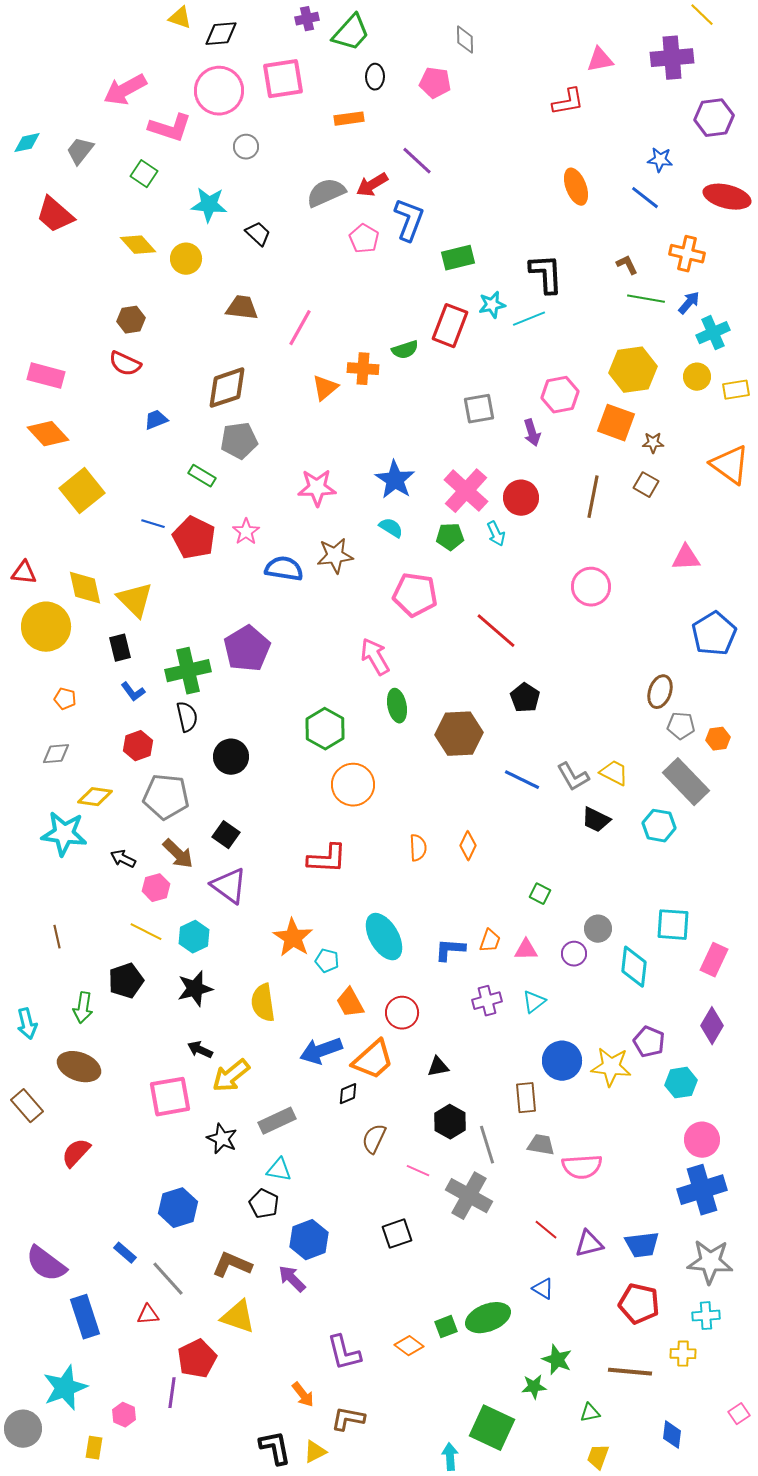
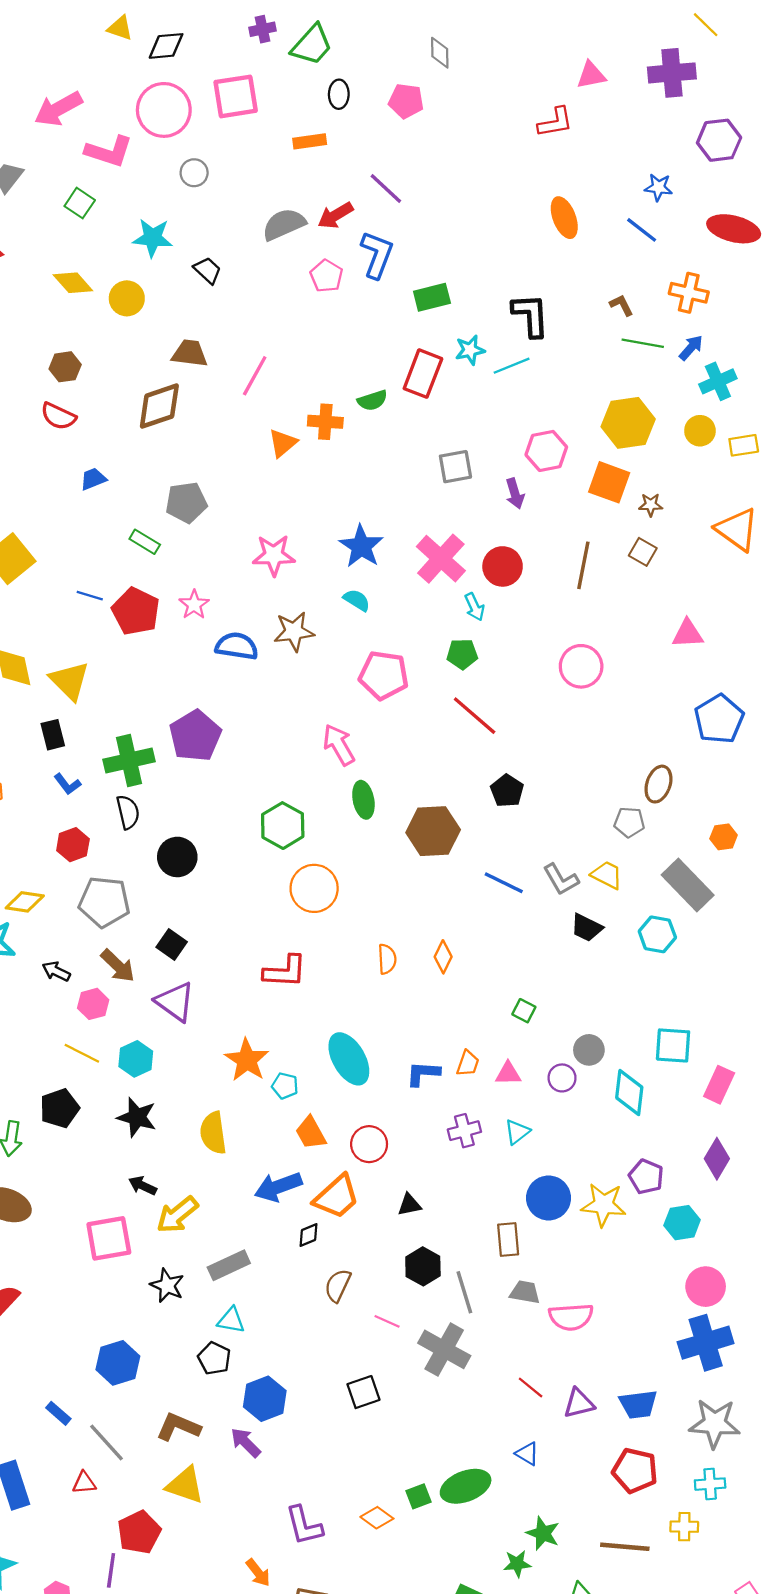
brown diamond: (227, 388) -> (159, 406), moved
green pentagon: (450, 537) -> (462, 654), moved
gray pentagon: (681, 726) -> (629, 822), moved
black star: (195, 989) -> (137, 1117), turned 30

